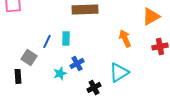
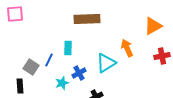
blue line: (47, 41) -> (49, 60), moved
cyan triangle: (119, 72) -> (106, 63), moved

